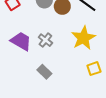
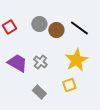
yellow square: (94, 69) -> (69, 85), moved

